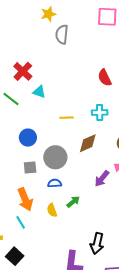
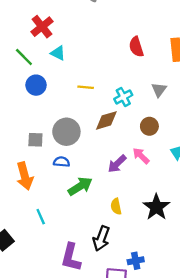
cyan cross: (100, 113) -> (123, 97), moved, turned -35
blue circle: (28, 138) -> (36, 85), moved
green arrow: (73, 202) -> (80, 186), size x1.5
yellow semicircle: (52, 210) -> (116, 206), moved
cyan line: (21, 222) -> (41, 217), moved

